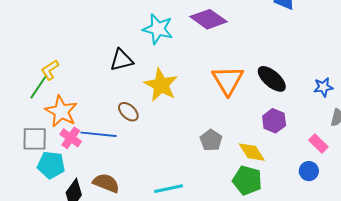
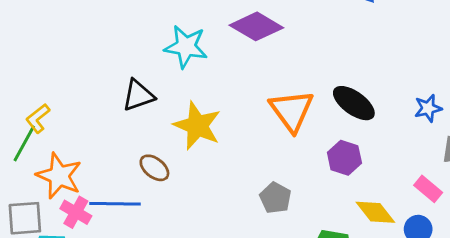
purple hexagon: (274, 121) -> (344, 158), moved
yellow diamond: (252, 152) -> (375, 212), moved

